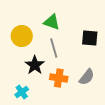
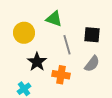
gray line: (54, 48) -> (67, 45), moved
gray semicircle: (87, 77) -> (92, 64), moved

